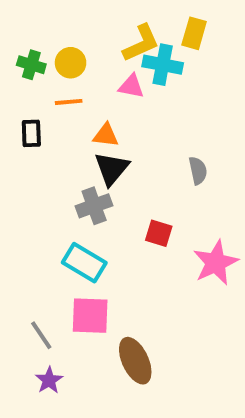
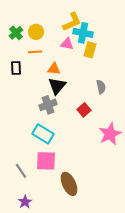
yellow rectangle: (194, 33) -> (90, 50), moved
green cross: (31, 65) -> (16, 33), turned 32
red square: (159, 233) -> (84, 110), moved, turned 32
purple star: (49, 380) -> (25, 202), moved

